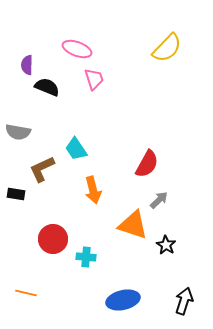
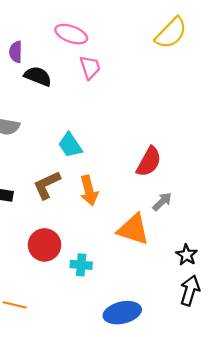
brown L-shape: (42, 169) -> (47, 185), moved
black star: (166, 245) -> (187, 255), moved
black arrow: (184, 301) -> (190, 290), moved

